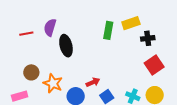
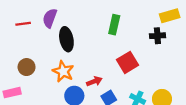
yellow rectangle: (131, 23) -> (170, 16), moved
red square: (154, 65) -> (128, 62), moved
orange star: (53, 83) -> (63, 71), moved

